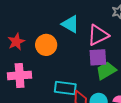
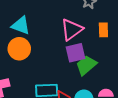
cyan triangle: (70, 24) -> (21, 25), moved

